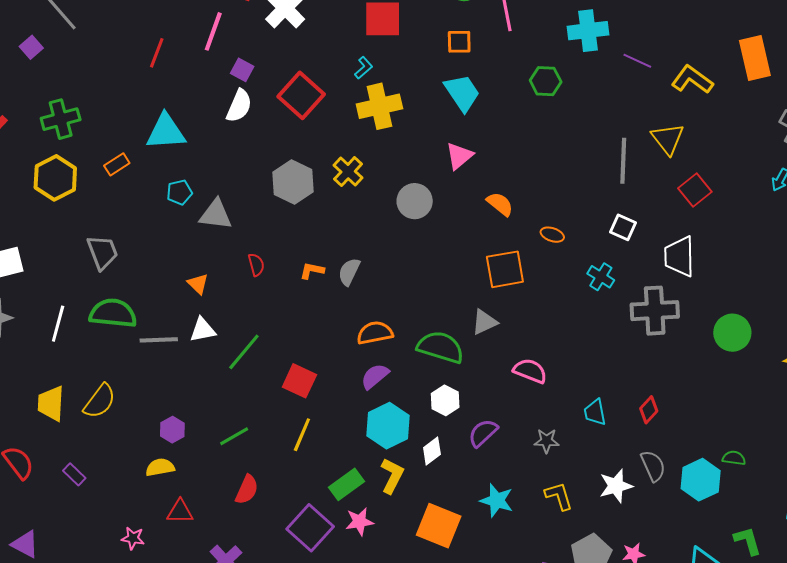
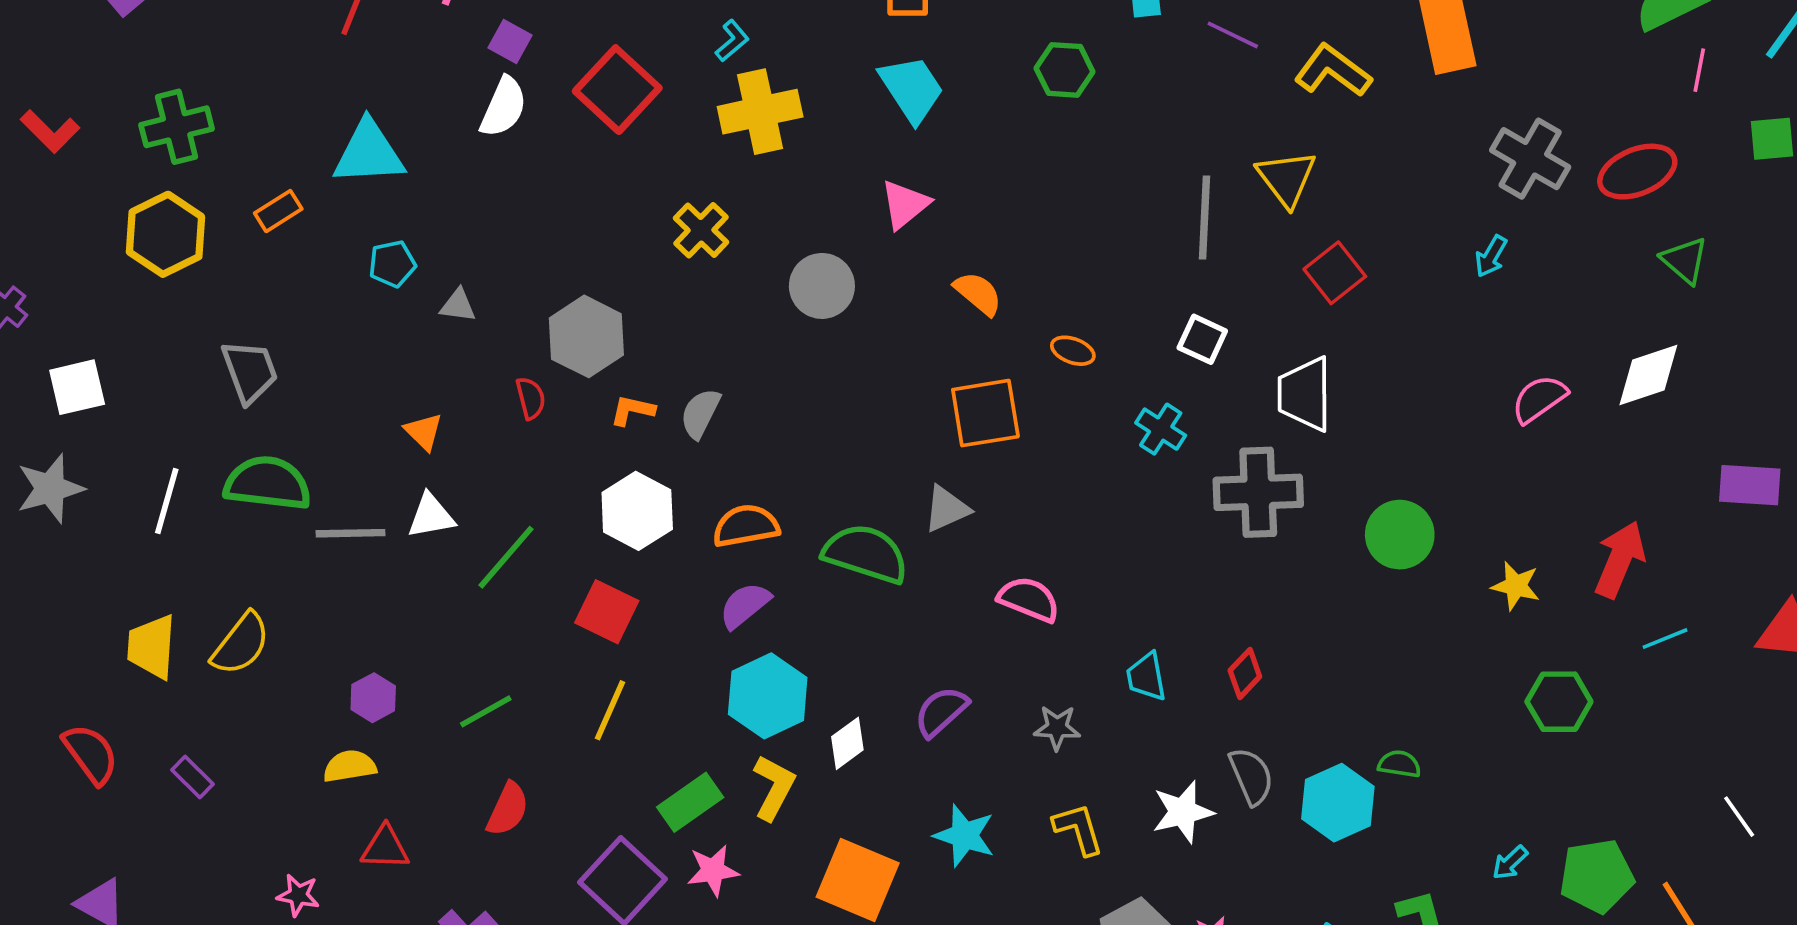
gray hexagon: (293, 182) -> (586, 336), moved
gray triangle: (216, 215) -> (458, 305), size x0.6
white hexagon: (445, 400) -> (637, 511), moved, size x1.4

